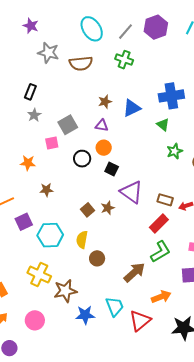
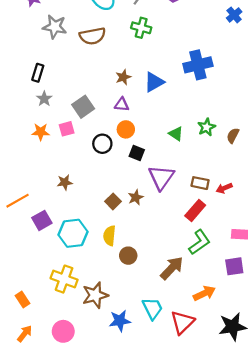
green triangle: (163, 125) -> (176, 134), moved
orange star: (28, 163) -> (41, 132), moved
purple triangle: (131, 192) -> (161, 177), turned 35

